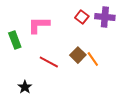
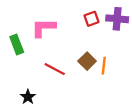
red square: (82, 17) -> (91, 19), turned 32
orange line: (93, 59) -> (104, 66), turned 42

